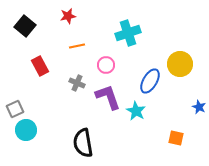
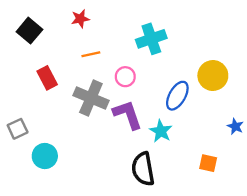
gray cross: (77, 83) -> (91, 98), size x1.8
cyan circle: (26, 130) -> (45, 156), moved
black semicircle: (83, 143) -> (143, 169), moved

